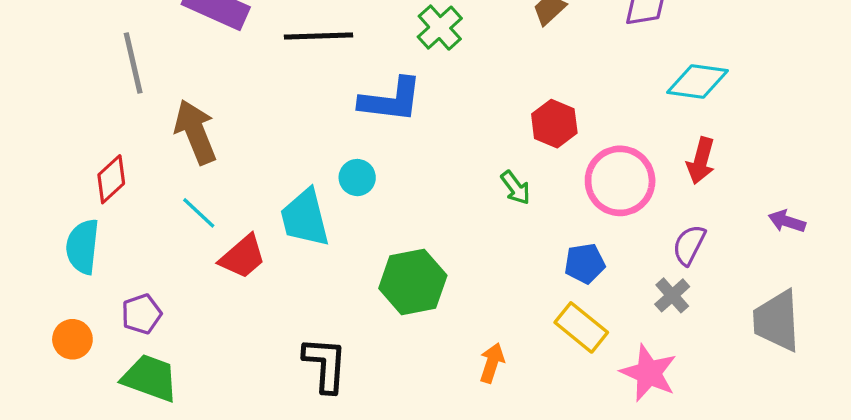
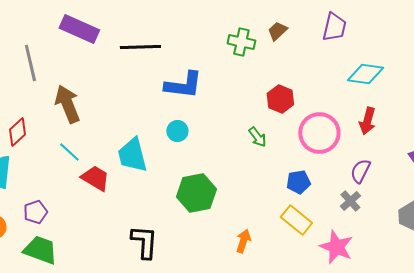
green cross: (440, 28) -> (241, 42), moved, turned -36
cyan circle: (357, 178) -> (177, 131), moved
red trapezoid: (243, 257) -> (95, 178), turned -108

